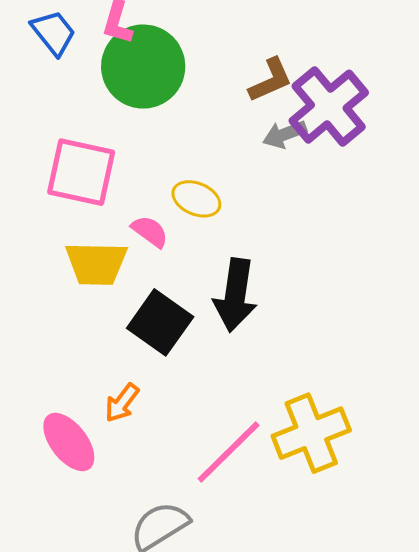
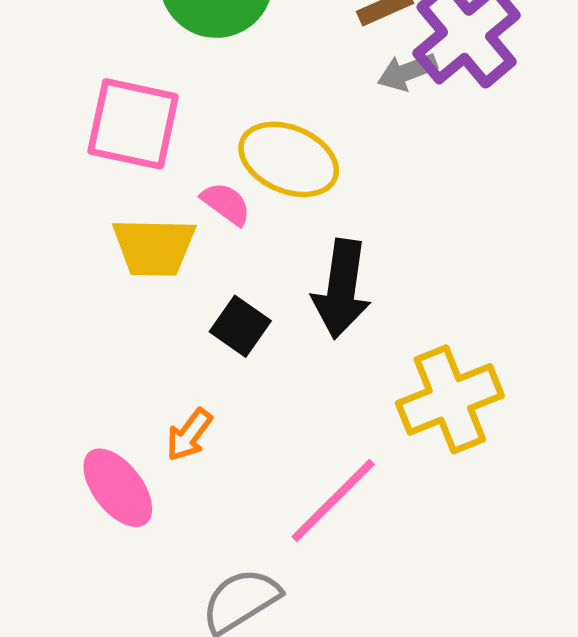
yellow ellipse: (196, 199) -> (289, 159), size x1.5
black square: (160, 322) -> (240, 326), size x0.7
yellow cross: (311, 433) -> (450, 399), moved

